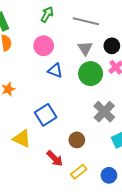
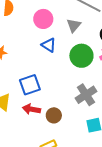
gray triangle: (85, 48) -> (74, 25), moved
red arrow: (55, 158) -> (31, 109), moved, turned 132

